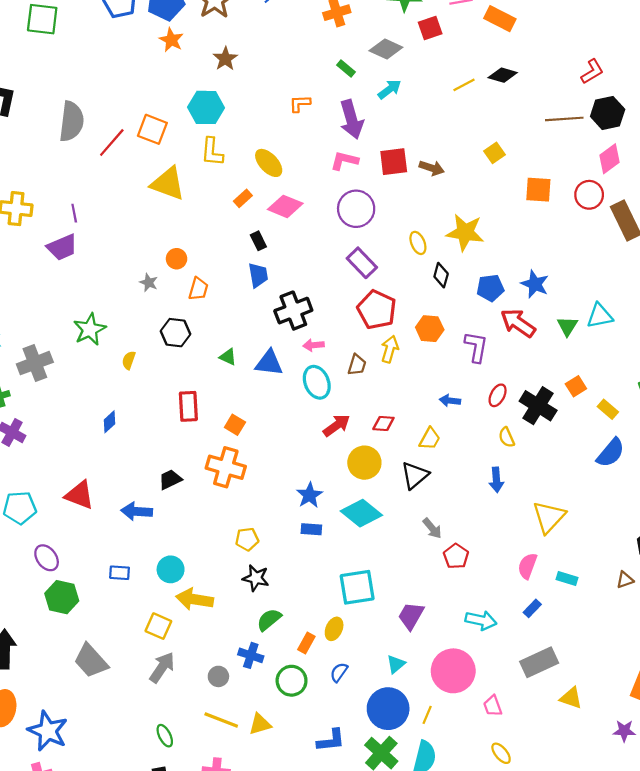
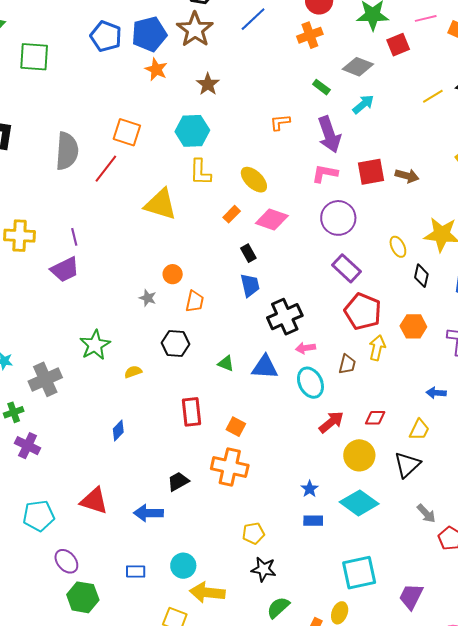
orange square: (152, 129) -> (127, 132), moved
yellow semicircle: (129, 360) -> (133, 372), turned 54
blue star: (310, 495) -> (310, 489), size x0.7

